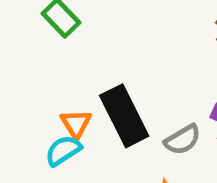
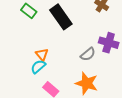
black rectangle: (124, 116) -> (61, 17), moved

